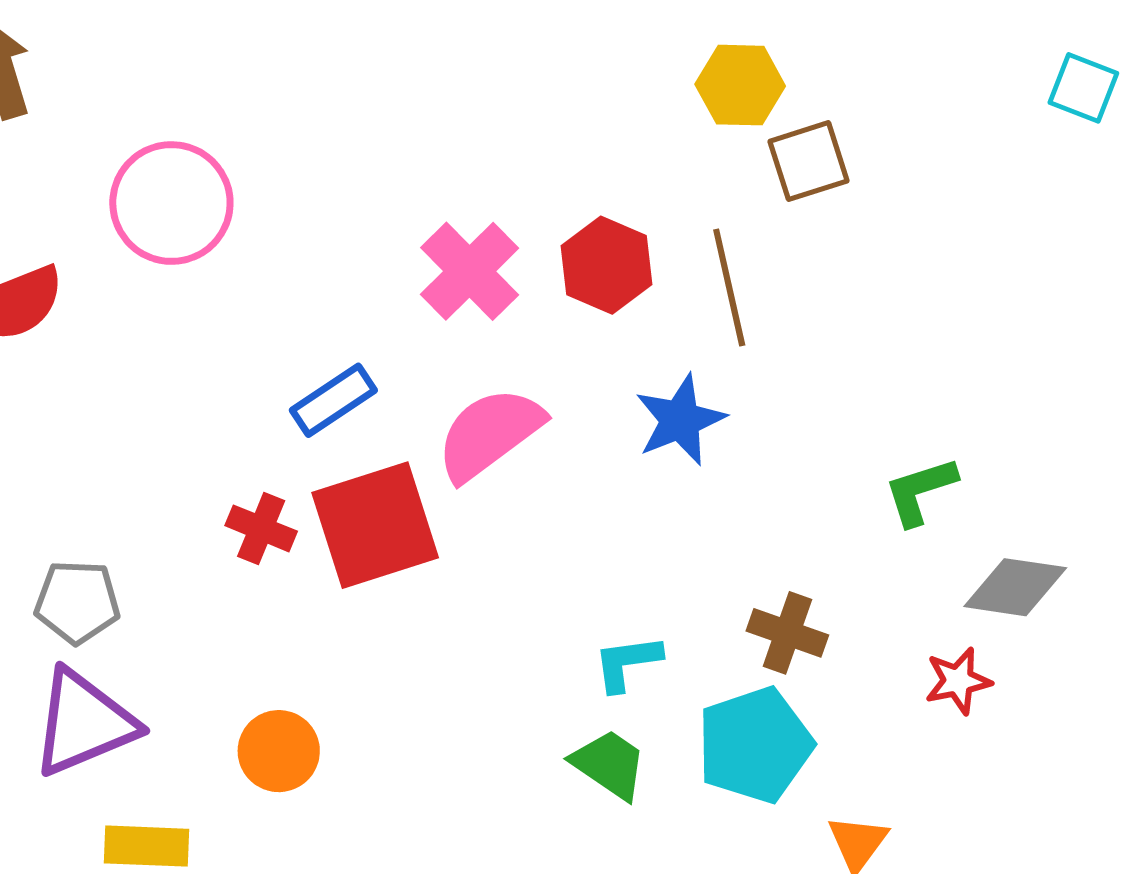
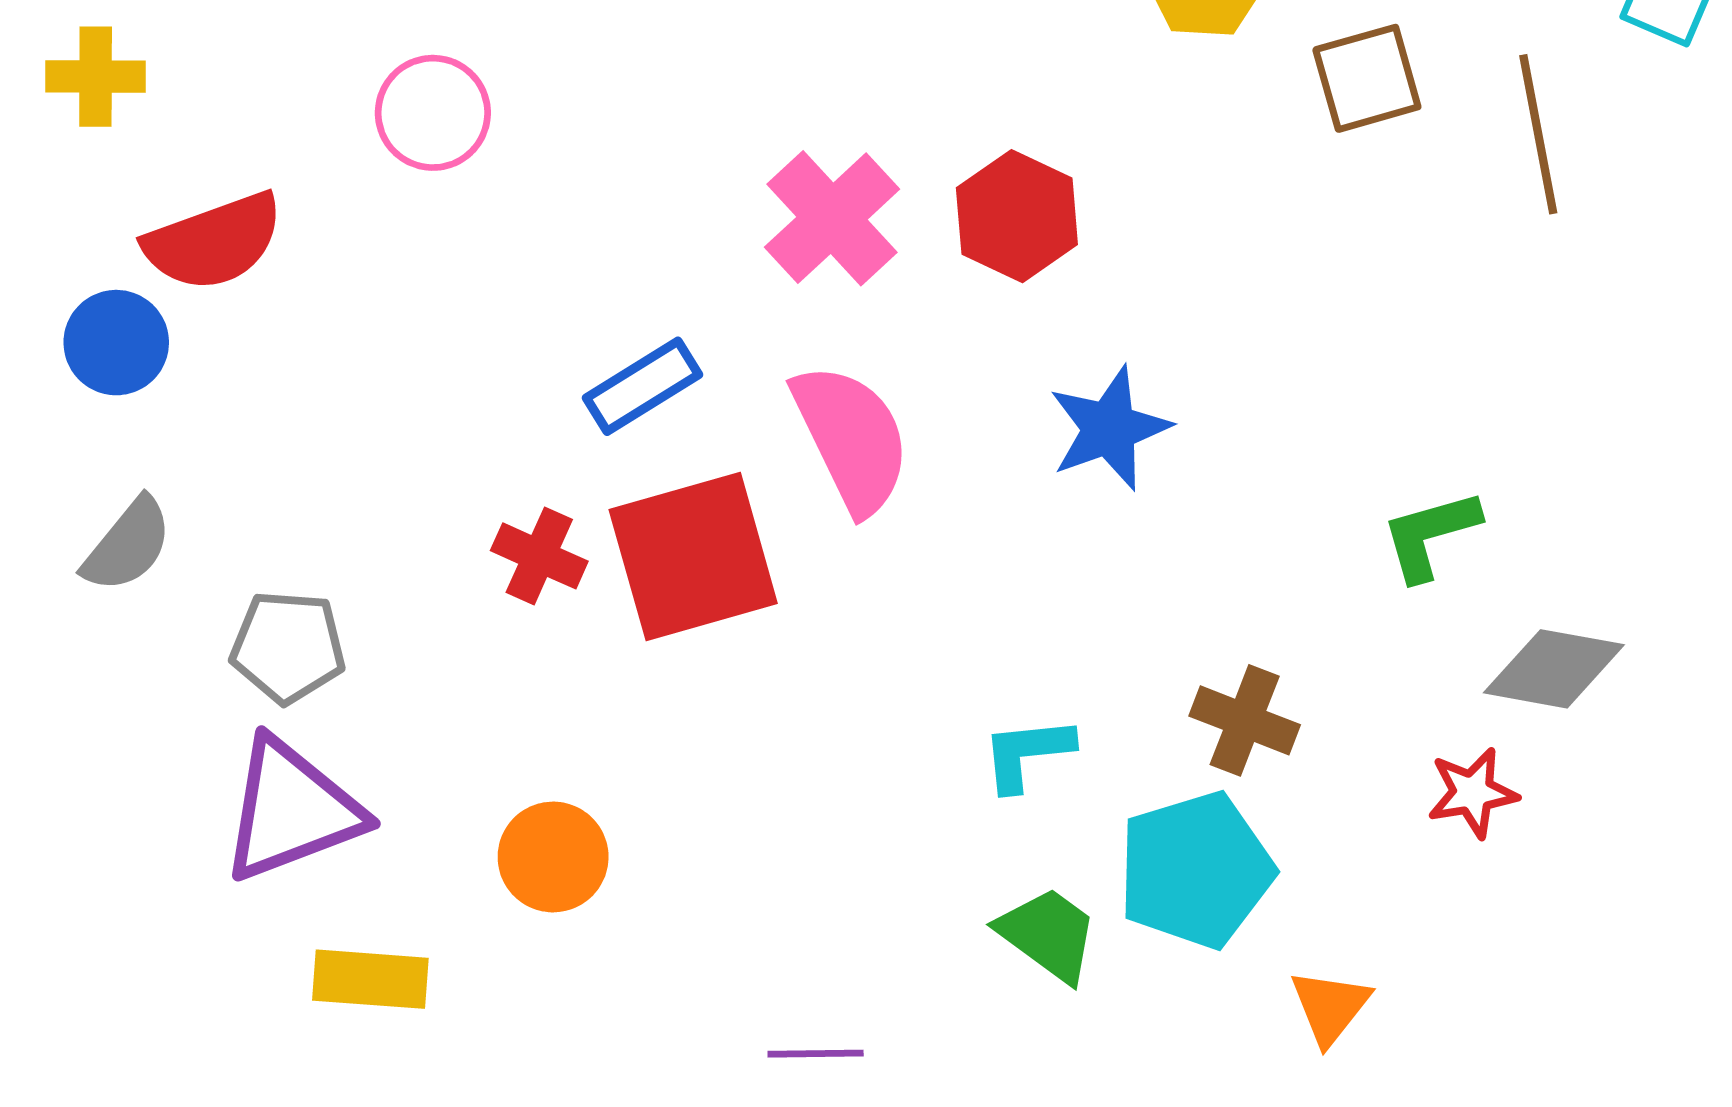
brown square: (808, 161) -> (1367, 78), moved
pink circle: (171, 203) -> (433, 113), size x0.7
brown line: (729, 287) -> (1538, 134), moved
pink semicircle: (489, 434) -> (851, 438), turned 99
green trapezoid: (609, 764) -> (1048, 934), moved

